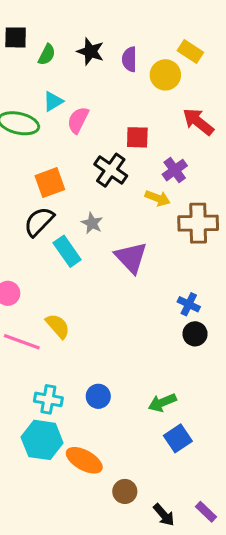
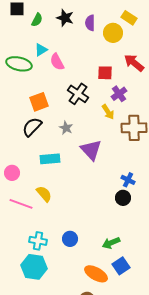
pink semicircle: (78, 120) -> (57, 62), turned -54
red square: (137, 137) -> (105, 73), moved
yellow arrow: (158, 198) -> (108, 112), turned 35
cyan rectangle: (67, 251) -> (50, 159), moved, turned -60
black circle: (195, 334) -> (123, 198), moved
orange ellipse: (84, 460) -> (96, 274), moved

